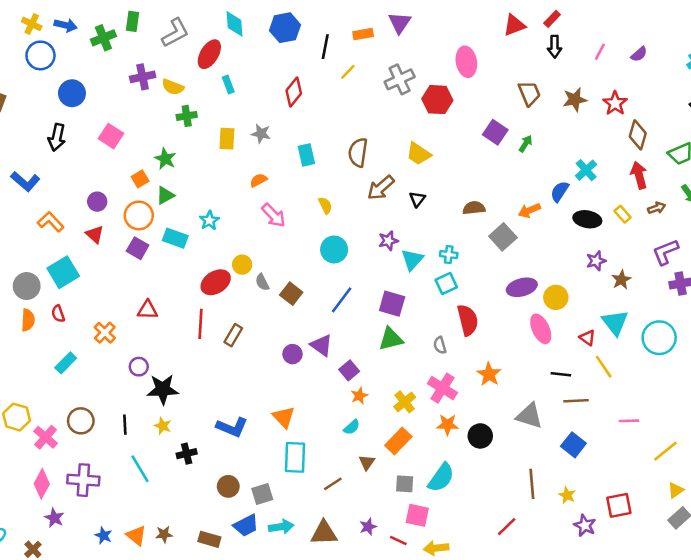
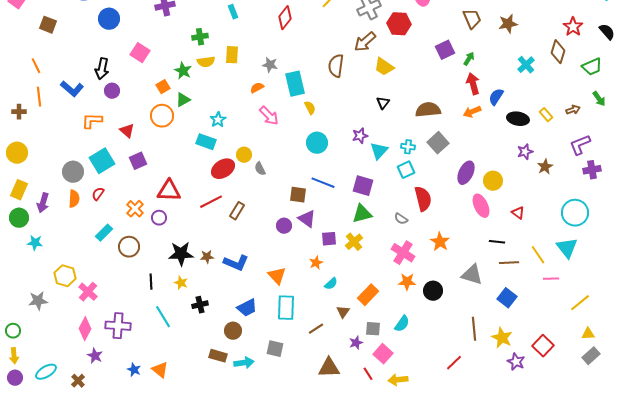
yellow semicircle: (173, 87) -> (206, 62), moved, turned -30
red star: (615, 103) -> (573, 27), moved
purple square: (495, 132) -> (445, 50), turned 30
gray star: (261, 134) -> (270, 65), moved
black arrow: (57, 137) -> (102, 69), moved
cyan rectangle: (306, 155) -> (295, 84), moved, size x1.4
cyan cross: (586, 170) -> (526, 65), moved
red arrow: (639, 175) -> (473, 84), moved
brown arrow: (381, 188) -> (365, 42), moved
purple circle: (97, 202) -> (112, 91), moved
brown semicircle: (474, 208) -> (428, 110), size x1.4
orange L-shape: (51, 222) -> (92, 121), turned -45
gray square: (503, 237) -> (438, 143), moved
cyan rectangle: (175, 238) -> (206, 142), moved
purple square: (138, 248) -> (138, 161), moved, turned 36
purple ellipse: (522, 287) -> (466, 173), turned -50
brown square: (291, 294) -> (298, 195), moved, turned -30
blue line: (342, 300) -> (323, 183), turned 75
red triangle: (148, 310) -> (169, 191), size x1.4
red semicircle: (58, 314) -> (98, 194), turned 56
cyan triangle: (615, 323) -> (567, 248), moved
red line: (201, 324) -> (211, 202), turned 60
gray semicircle: (440, 345) -> (401, 219), turned -40
purple circle: (139, 367) -> (159, 218), moved
yellow line: (604, 367) -> (538, 255), moved
purple square: (349, 370) -> (329, 239), turned 35
orange star: (359, 396) -> (316, 263), moved
yellow cross: (405, 402) -> (354, 242), moved
brown circle: (81, 421) -> (129, 247), moved
blue L-shape: (232, 427) -> (236, 263), moved
cyan semicircle: (441, 478) -> (402, 324), size x0.7
yellow triangle: (676, 490) -> (588, 334), turned 32
gray square: (262, 494) -> (275, 349), moved, turned 30
yellow star: (567, 495) -> (502, 338), size x1.5
red square: (619, 505) -> (543, 346), turned -35
pink square: (417, 515) -> (383, 354), turned 30
blue trapezoid: (246, 525) -> (247, 308), moved
cyan arrow: (281, 527) -> (244, 363), moved
purple star: (368, 527) -> (356, 343), moved
brown triangle: (324, 533) -> (329, 368), moved
brown star: (164, 534) -> (207, 257), moved
brown rectangle: (209, 539) -> (218, 356), moved
red line: (398, 541) -> (368, 374), turned 32

